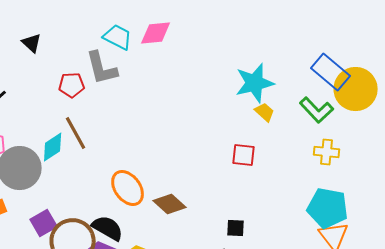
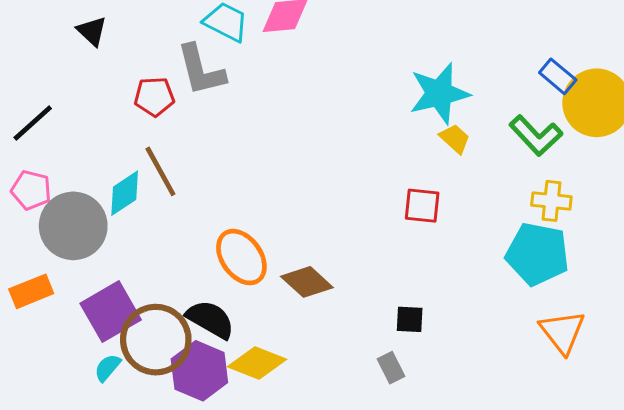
blue rectangle: (331, 72) -> (558, 76), size x0.6
cyan pentagon: (328, 208) -> (537, 254), moved
purple square: (44, 223) -> (111, 312), size x1.4

